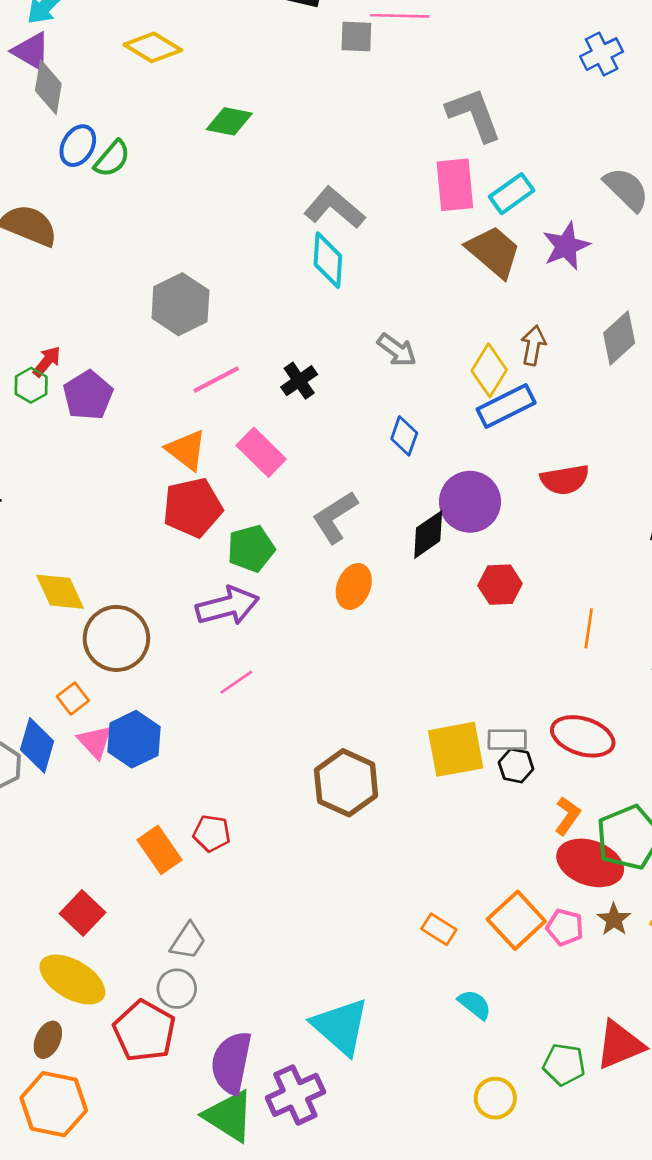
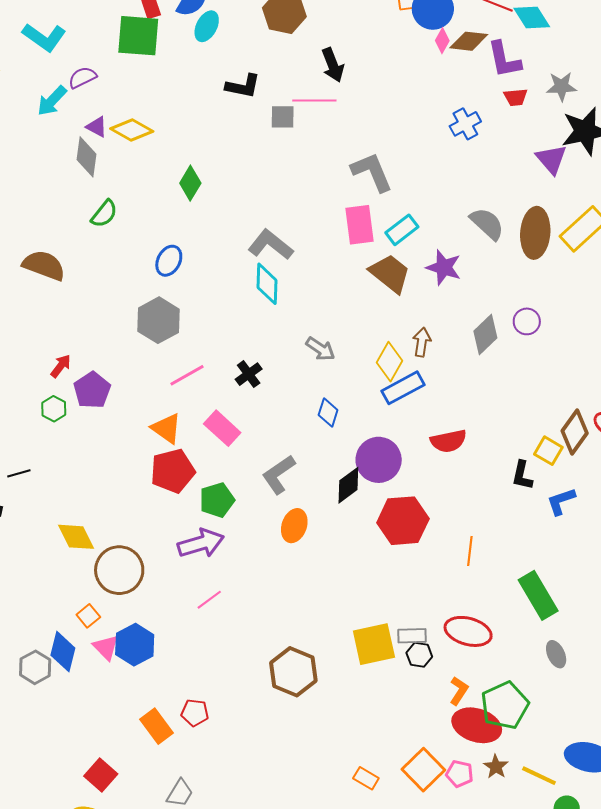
purple triangle: (31, 51) -> (97, 127), moved, size x0.7
gray diamond: (48, 87) -> (87, 157), moved
green diamond: (229, 121) -> (190, 183), turned -68
blue ellipse: (78, 146) -> (169, 261), moved
purple star: (566, 246) -> (444, 267), turned -30
green hexagon: (31, 385) -> (54, 409), moved
red hexagon: (500, 585) -> (403, 521), size x1.6

